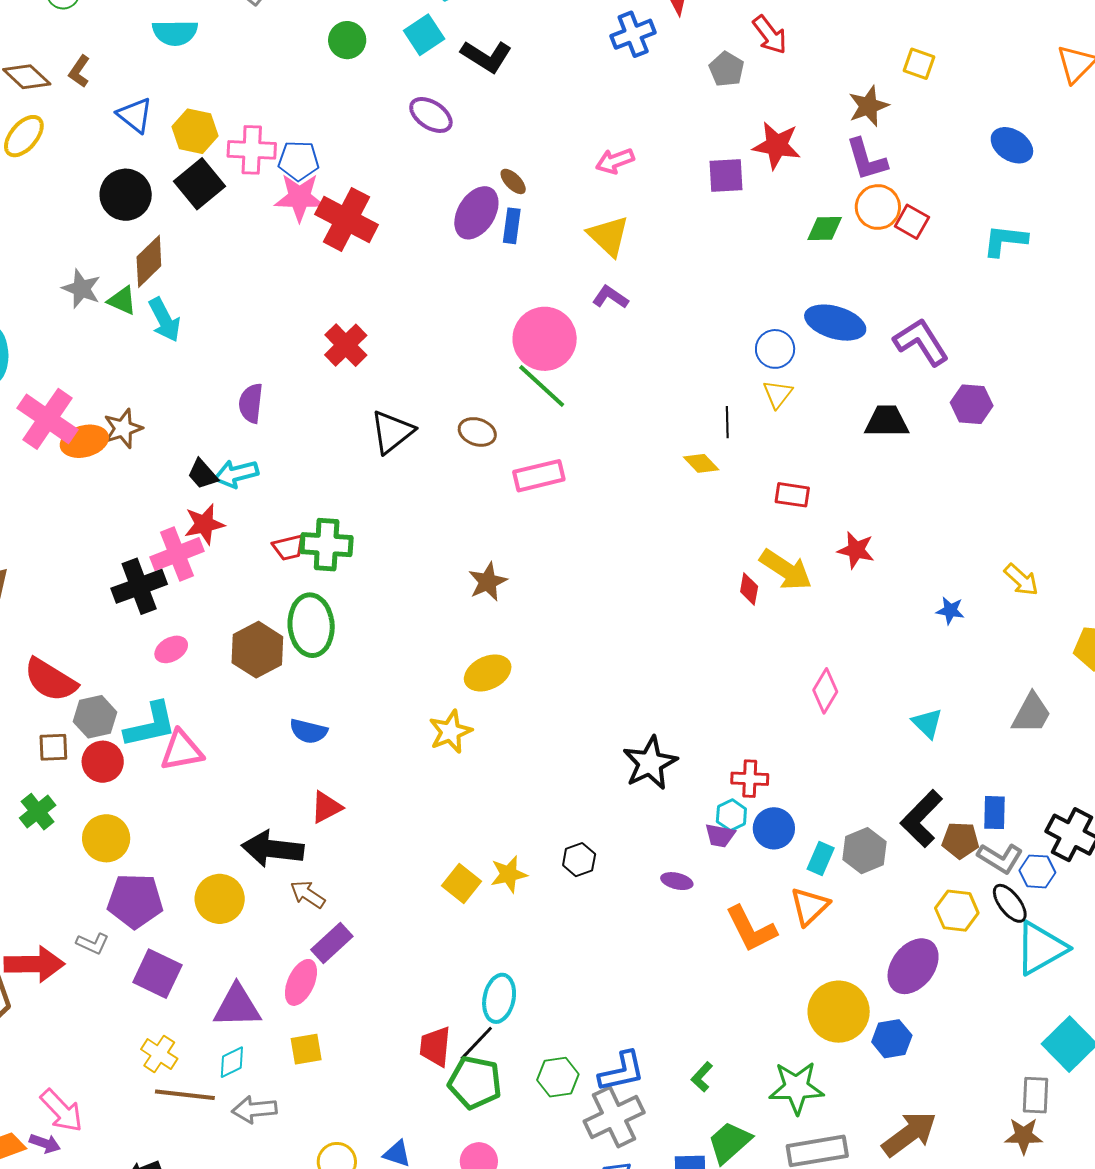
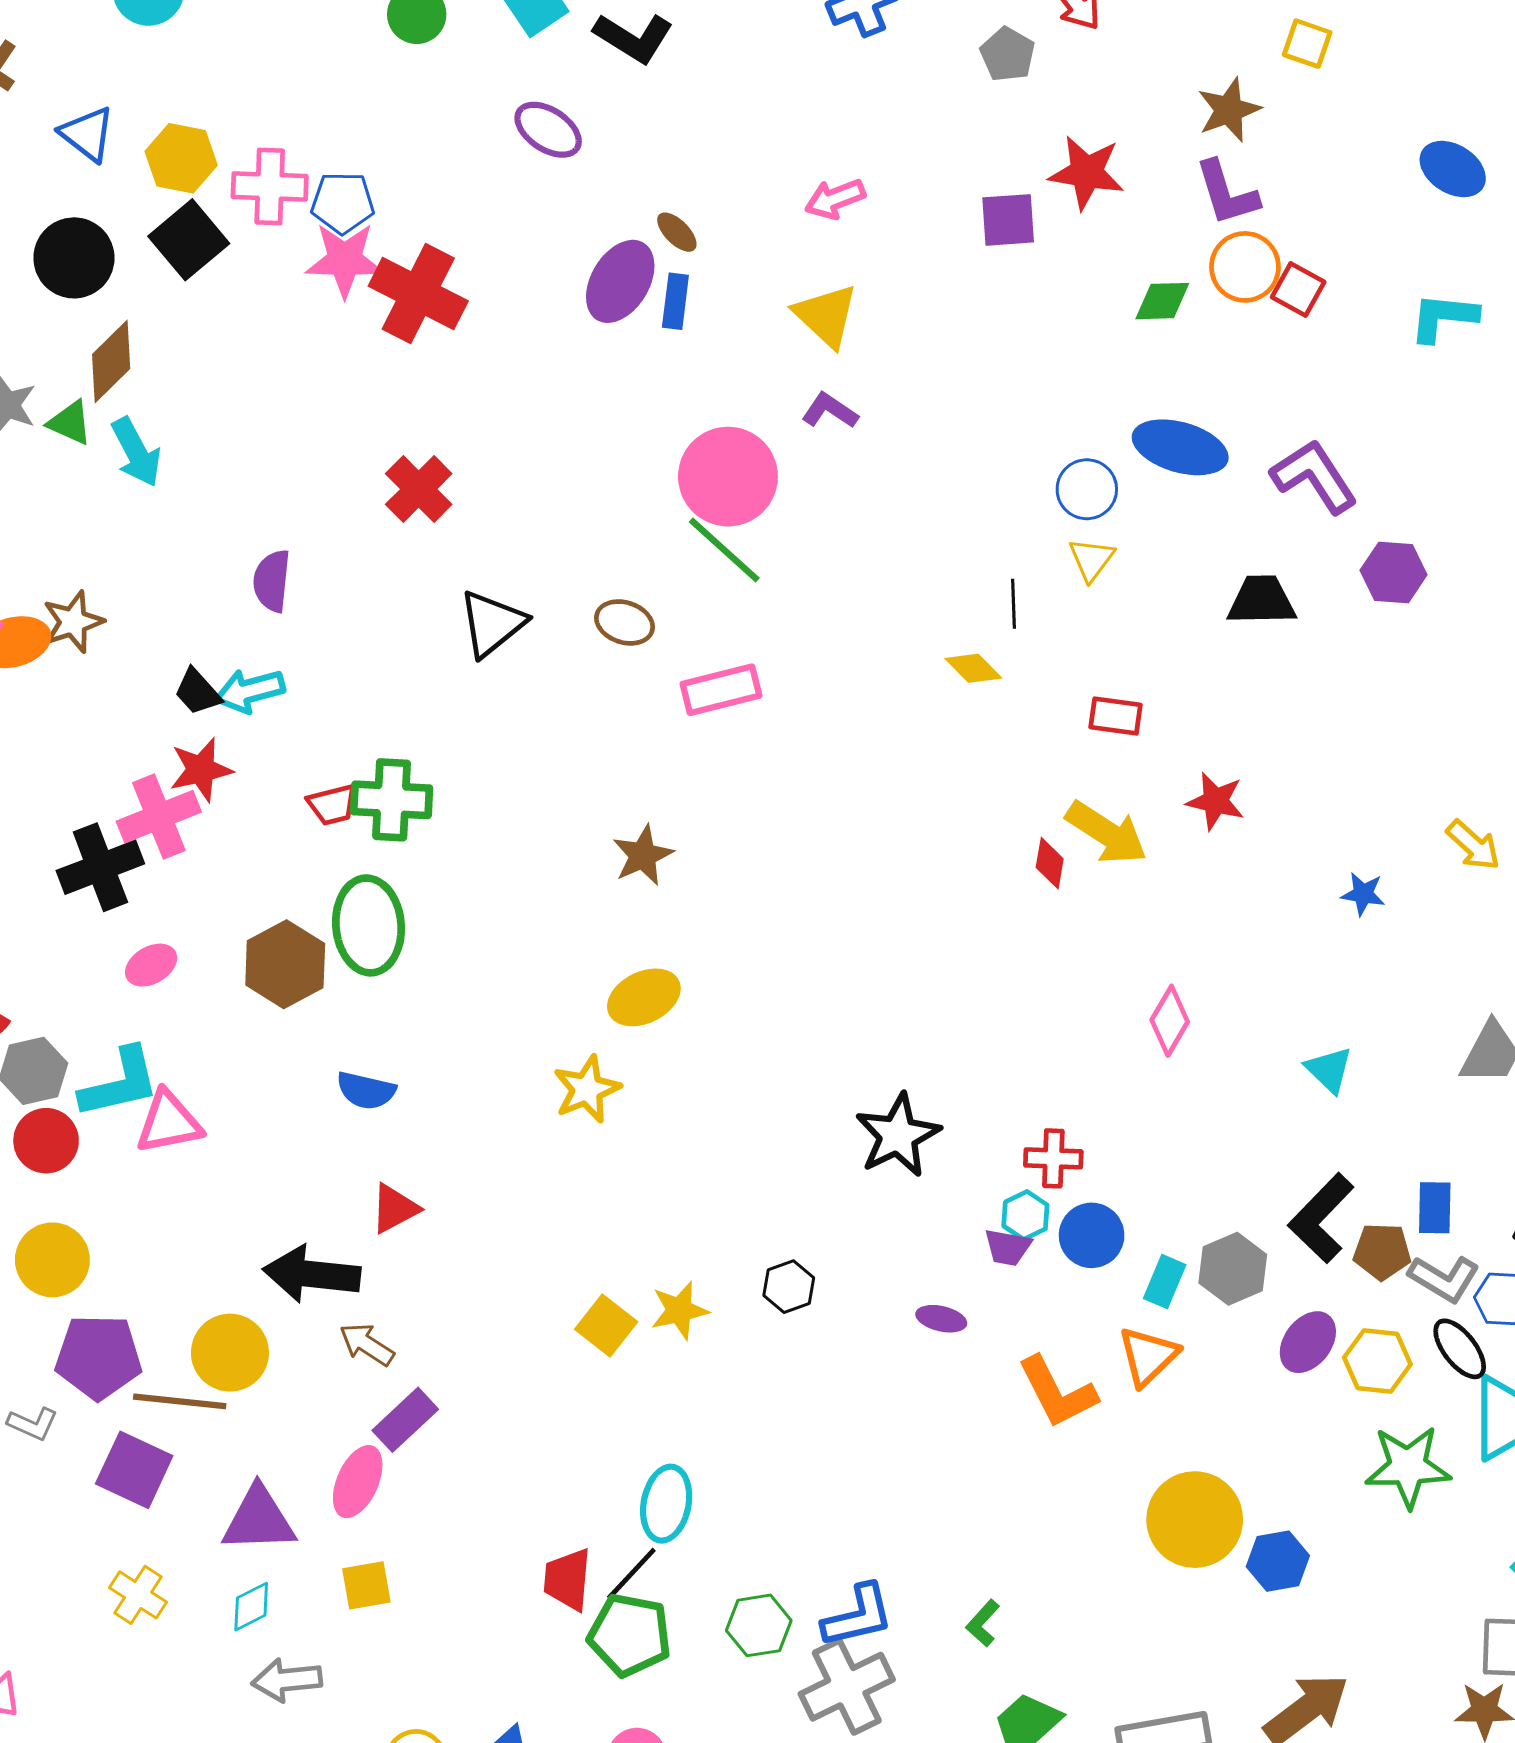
purple ellipse: (913, 966) -> (1308, 1342), moved, size x0.7
green star: (796, 1088) -> (1408, 1467), moved
brown line: (185, 1095) -> (180, 1401), moved

